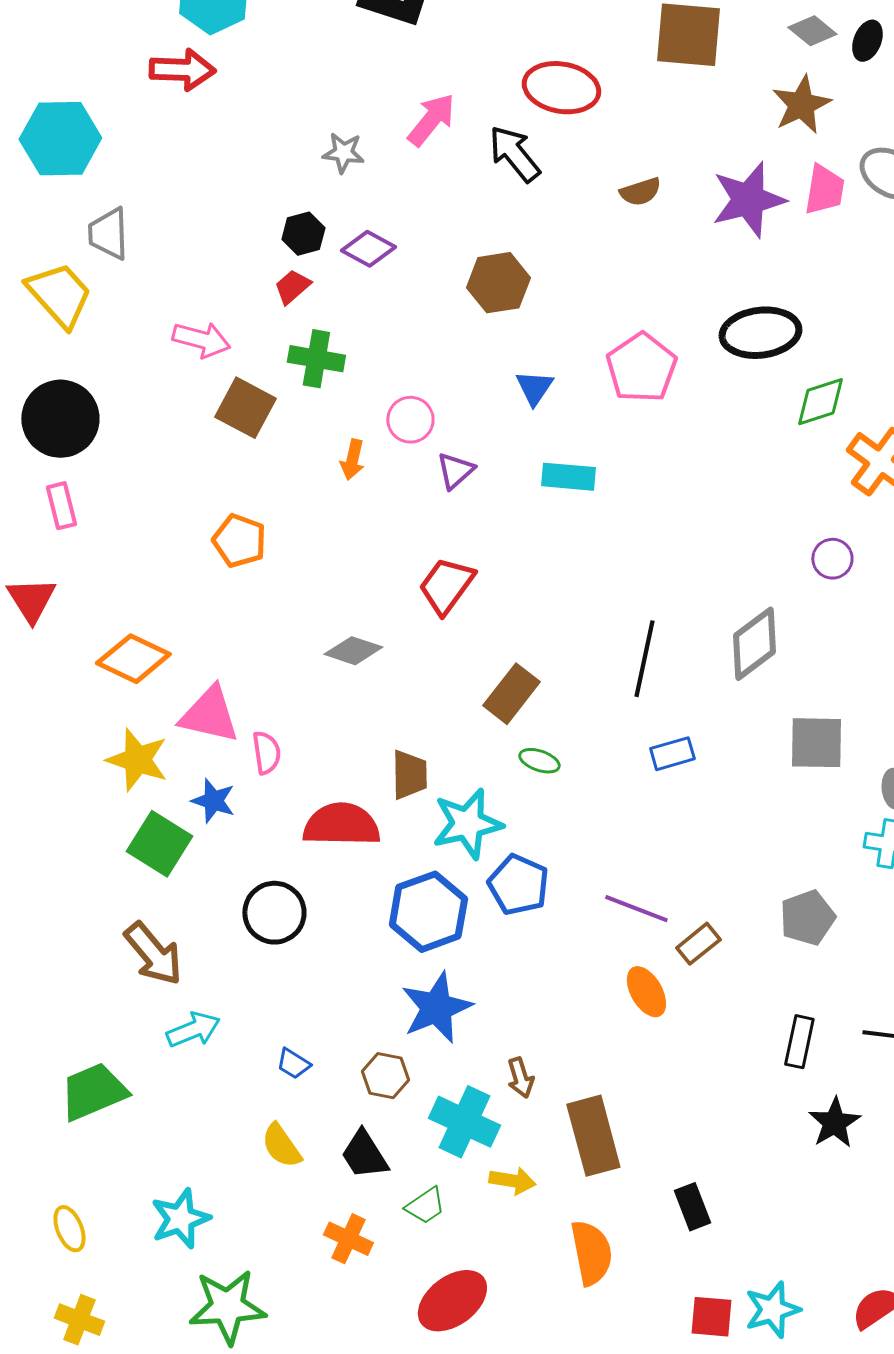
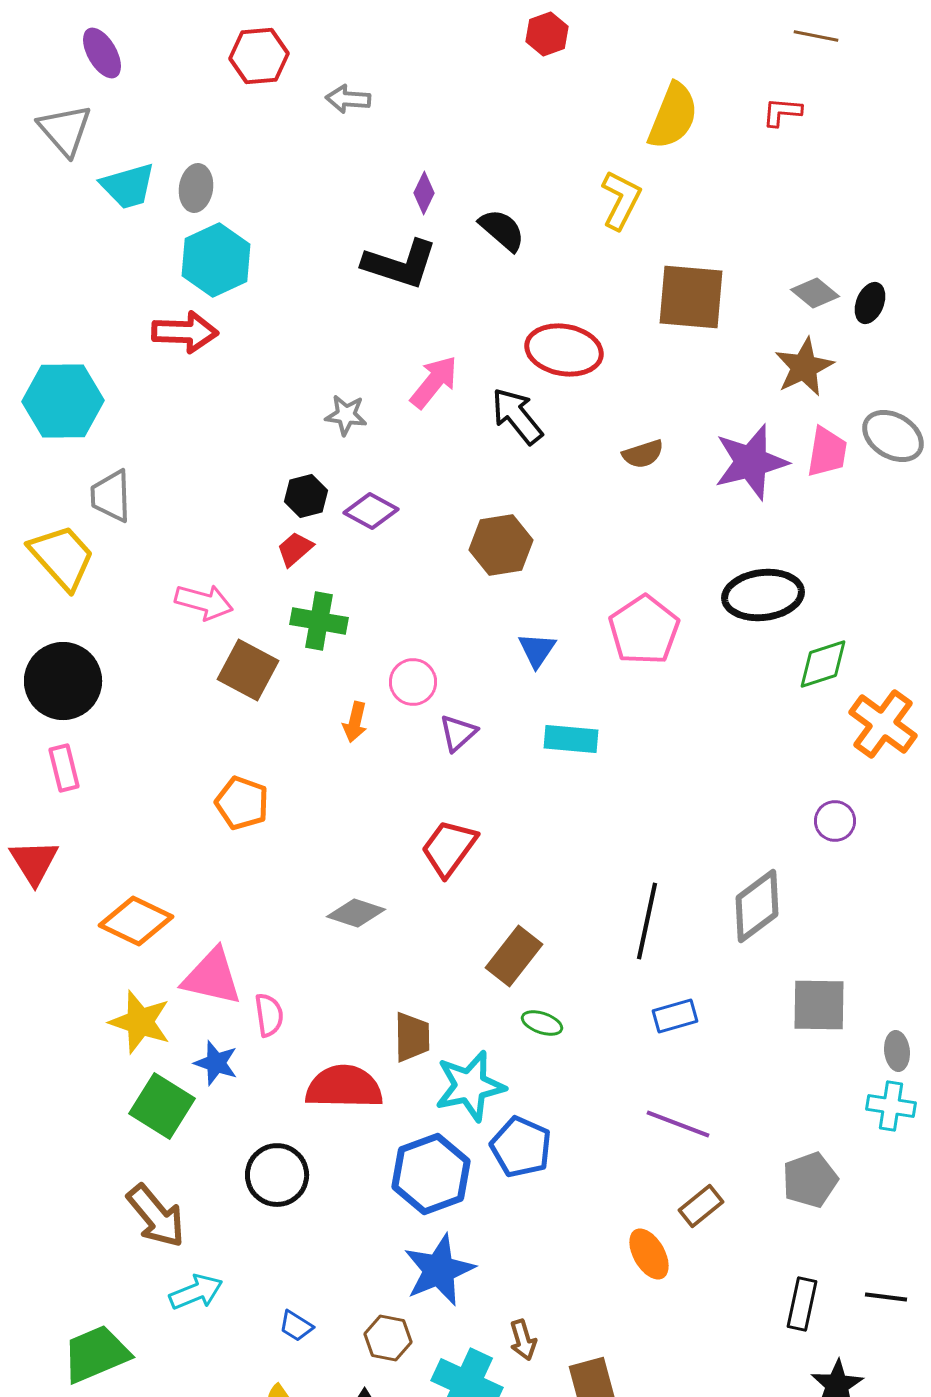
purple line: (636, 909) -> (678, 1124), moved

